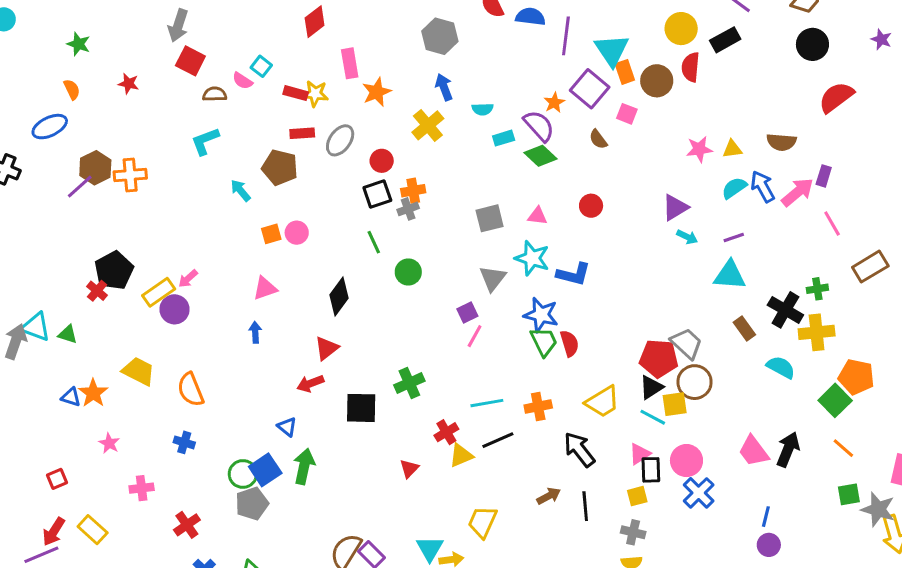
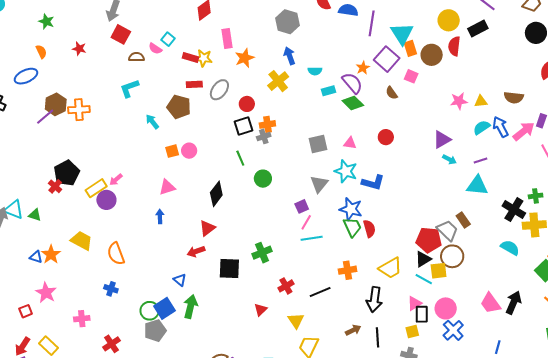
brown rectangle: (744, 329) -> (463, 220), moved
cyan line: (487, 403) -> (312, 238), moved
pink star: (109, 443) -> (46, 293), moved, size x1.5
black arrow: (579, 449) -> (374, 299), turned -135
yellow triangle: (461, 455) -> (296, 321), moved, turned -42

